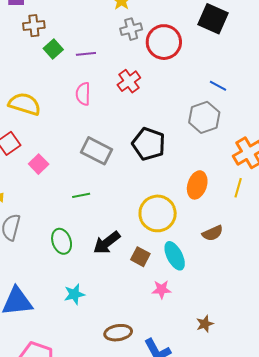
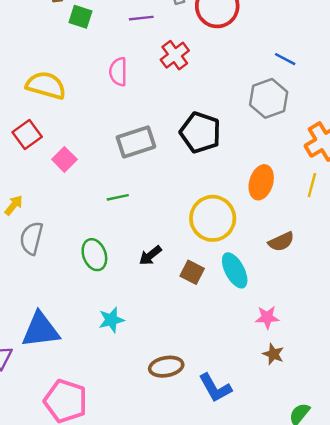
green square: (53, 49) -> (80, 17), turned -30
purple line: (86, 54) -> (141, 18), moved
gray rectangle: (97, 151) -> (136, 142), turned -44
black arrow: (107, 243) -> (150, 255), size x0.7
pink star: (162, 289) -> (267, 317), moved
brown star: (205, 324) -> (273, 354), turned -30

